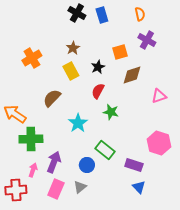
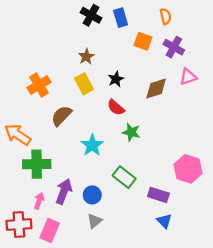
orange square: (120, 52) -> (143, 41), moved, turned 35
orange cross: (32, 58) -> (39, 85), moved
red semicircle: (98, 91) -> (116, 107), turned -77
pink triangle: (159, 96) -> (188, 77), moved
blue circle: (87, 165) -> (92, 195), moved
pink rectangle: (56, 189) -> (50, 230), moved

